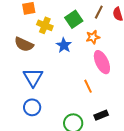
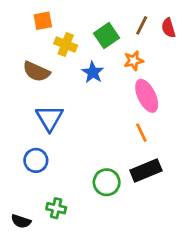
orange line: (88, 86) -> (141, 133), moved
blue circle: (32, 107) -> (36, 160), moved
black rectangle: (101, 115) -> (146, 171), size x1.5

